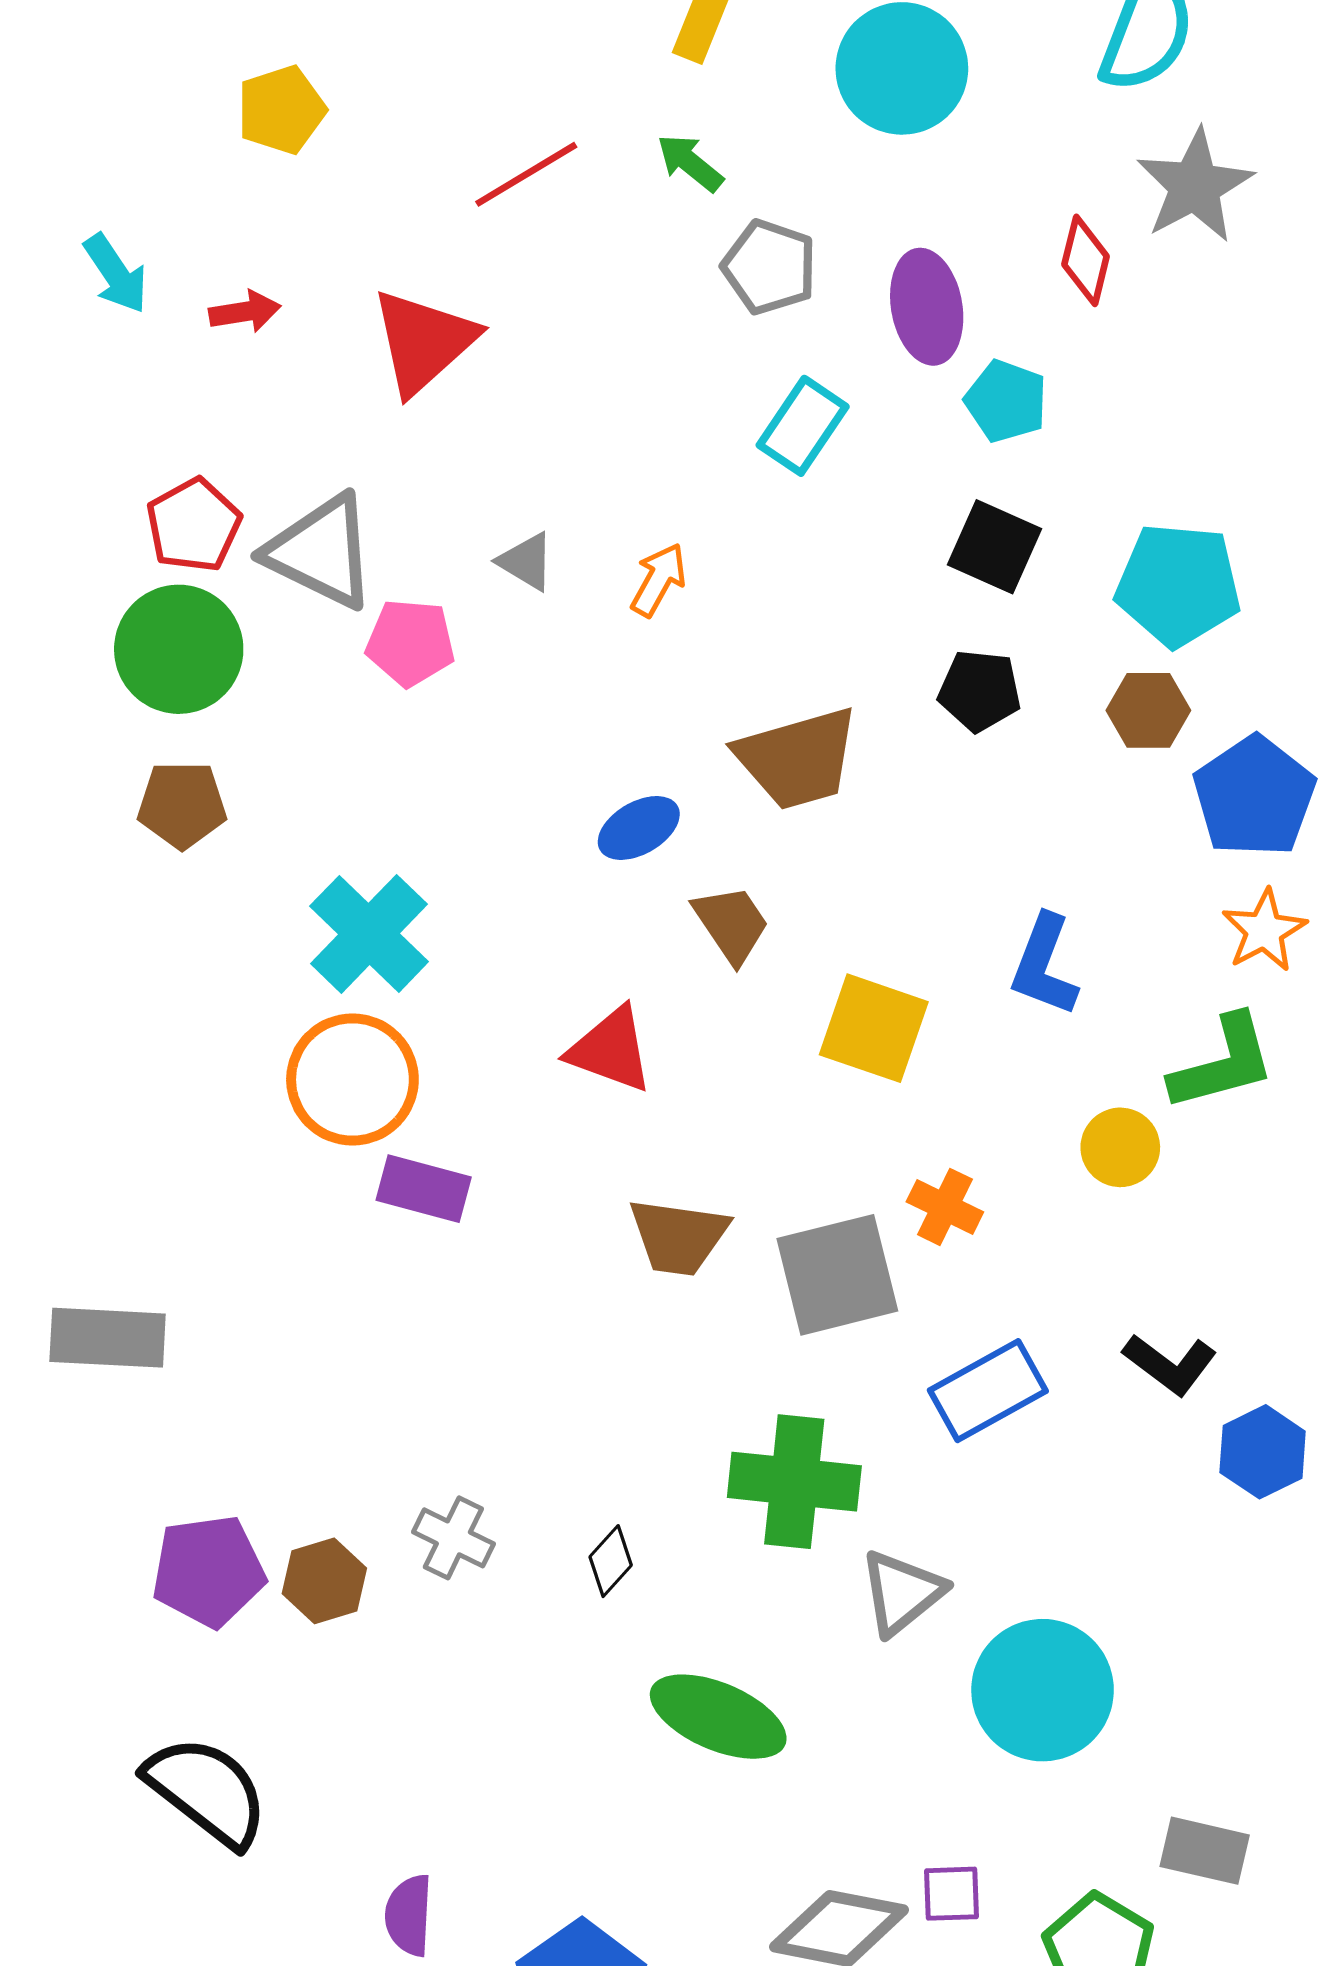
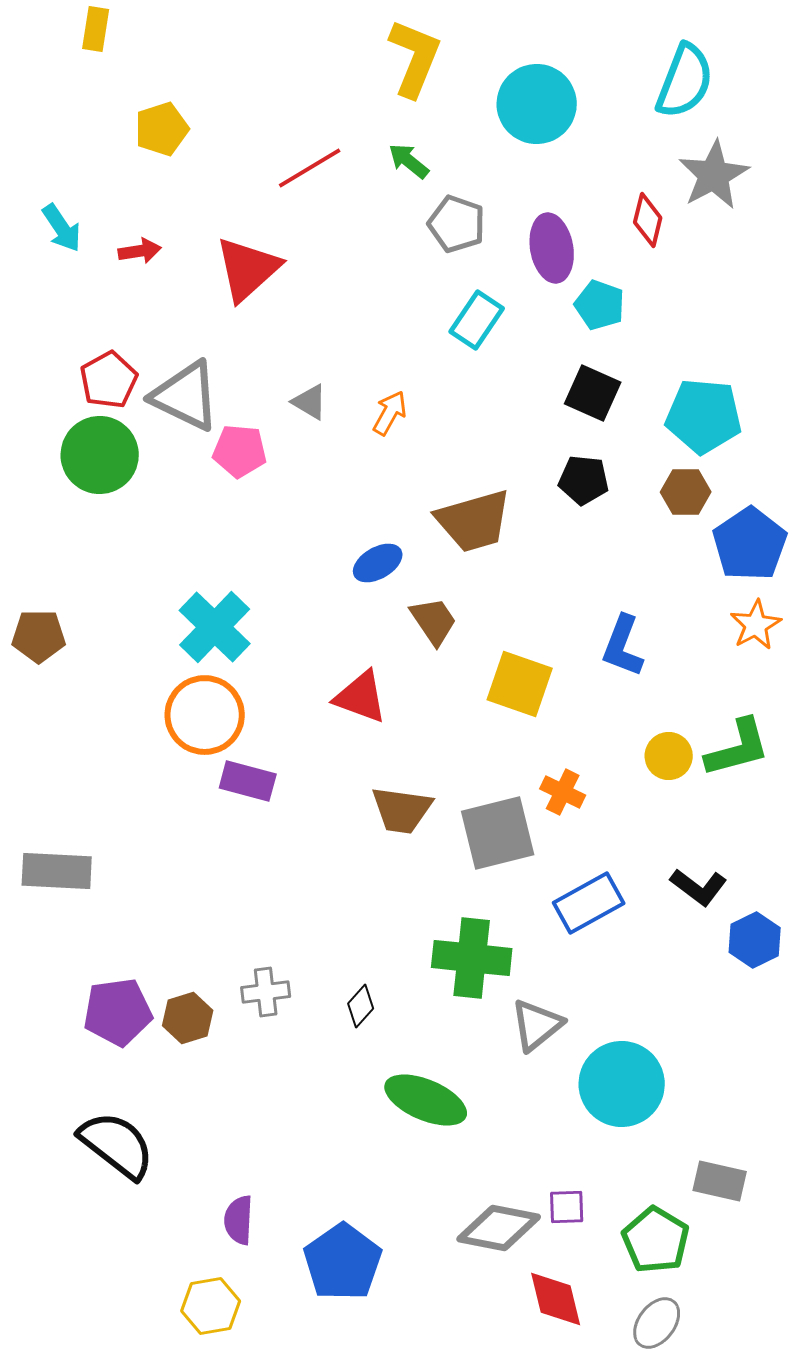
brown pentagon: (182, 805) -> (39, 636), moved
green L-shape: (1223, 1063) -> (738, 748), moved
gray cross: (453, 1538) -> (266, 992), turned -33

